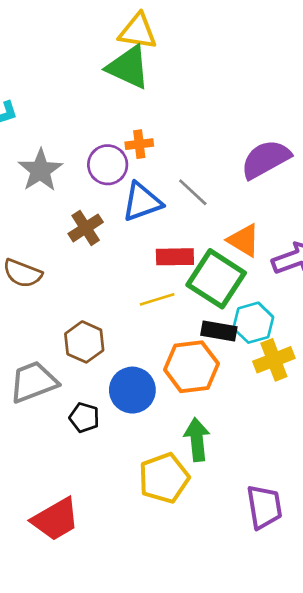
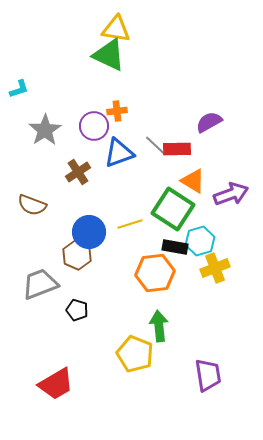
purple semicircle: (266, 159) -> (209, 122), size x0.7
red rectangle: (175, 257) -> (177, 149), moved
blue circle: (132, 390) -> (89, 232), moved
yellow pentagon: (164, 478) -> (135, 354), turned -30

